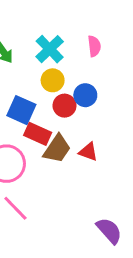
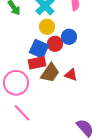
blue square: (21, 110) -> (39, 49), moved
red rectangle: (38, 134) -> (37, 63), turned -36

